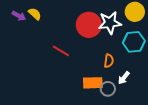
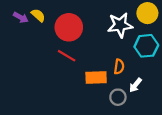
red circle: (89, 25) -> (69, 27), moved
orange rectangle: (93, 83) -> (96, 78), moved

